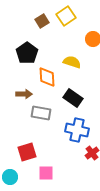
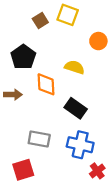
yellow square: (66, 16) -> (68, 15), turned -36
brown arrow: (24, 94) -> (13, 95), moved
gray rectangle: (41, 113) -> (39, 139), moved

